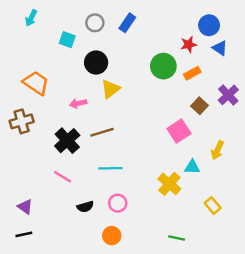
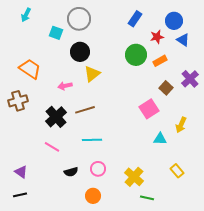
gray circle: (95, 23) -> (79, 19), size x1.5
blue rectangle: (127, 23) -> (135, 19), moved
yellow cross: (169, 184) -> (134, 177), moved

